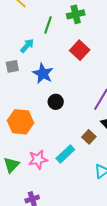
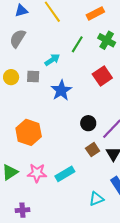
green cross: (76, 14) -> (107, 40), turned 30
black circle: (56, 102) -> (88, 123), moved
brown square: (89, 137) -> (93, 150), moved

